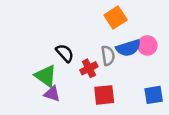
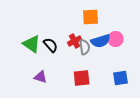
orange square: (116, 17) -> (91, 17), turned 30
red cross: (89, 68) -> (75, 41), moved
green triangle: (46, 76) -> (32, 44), moved

